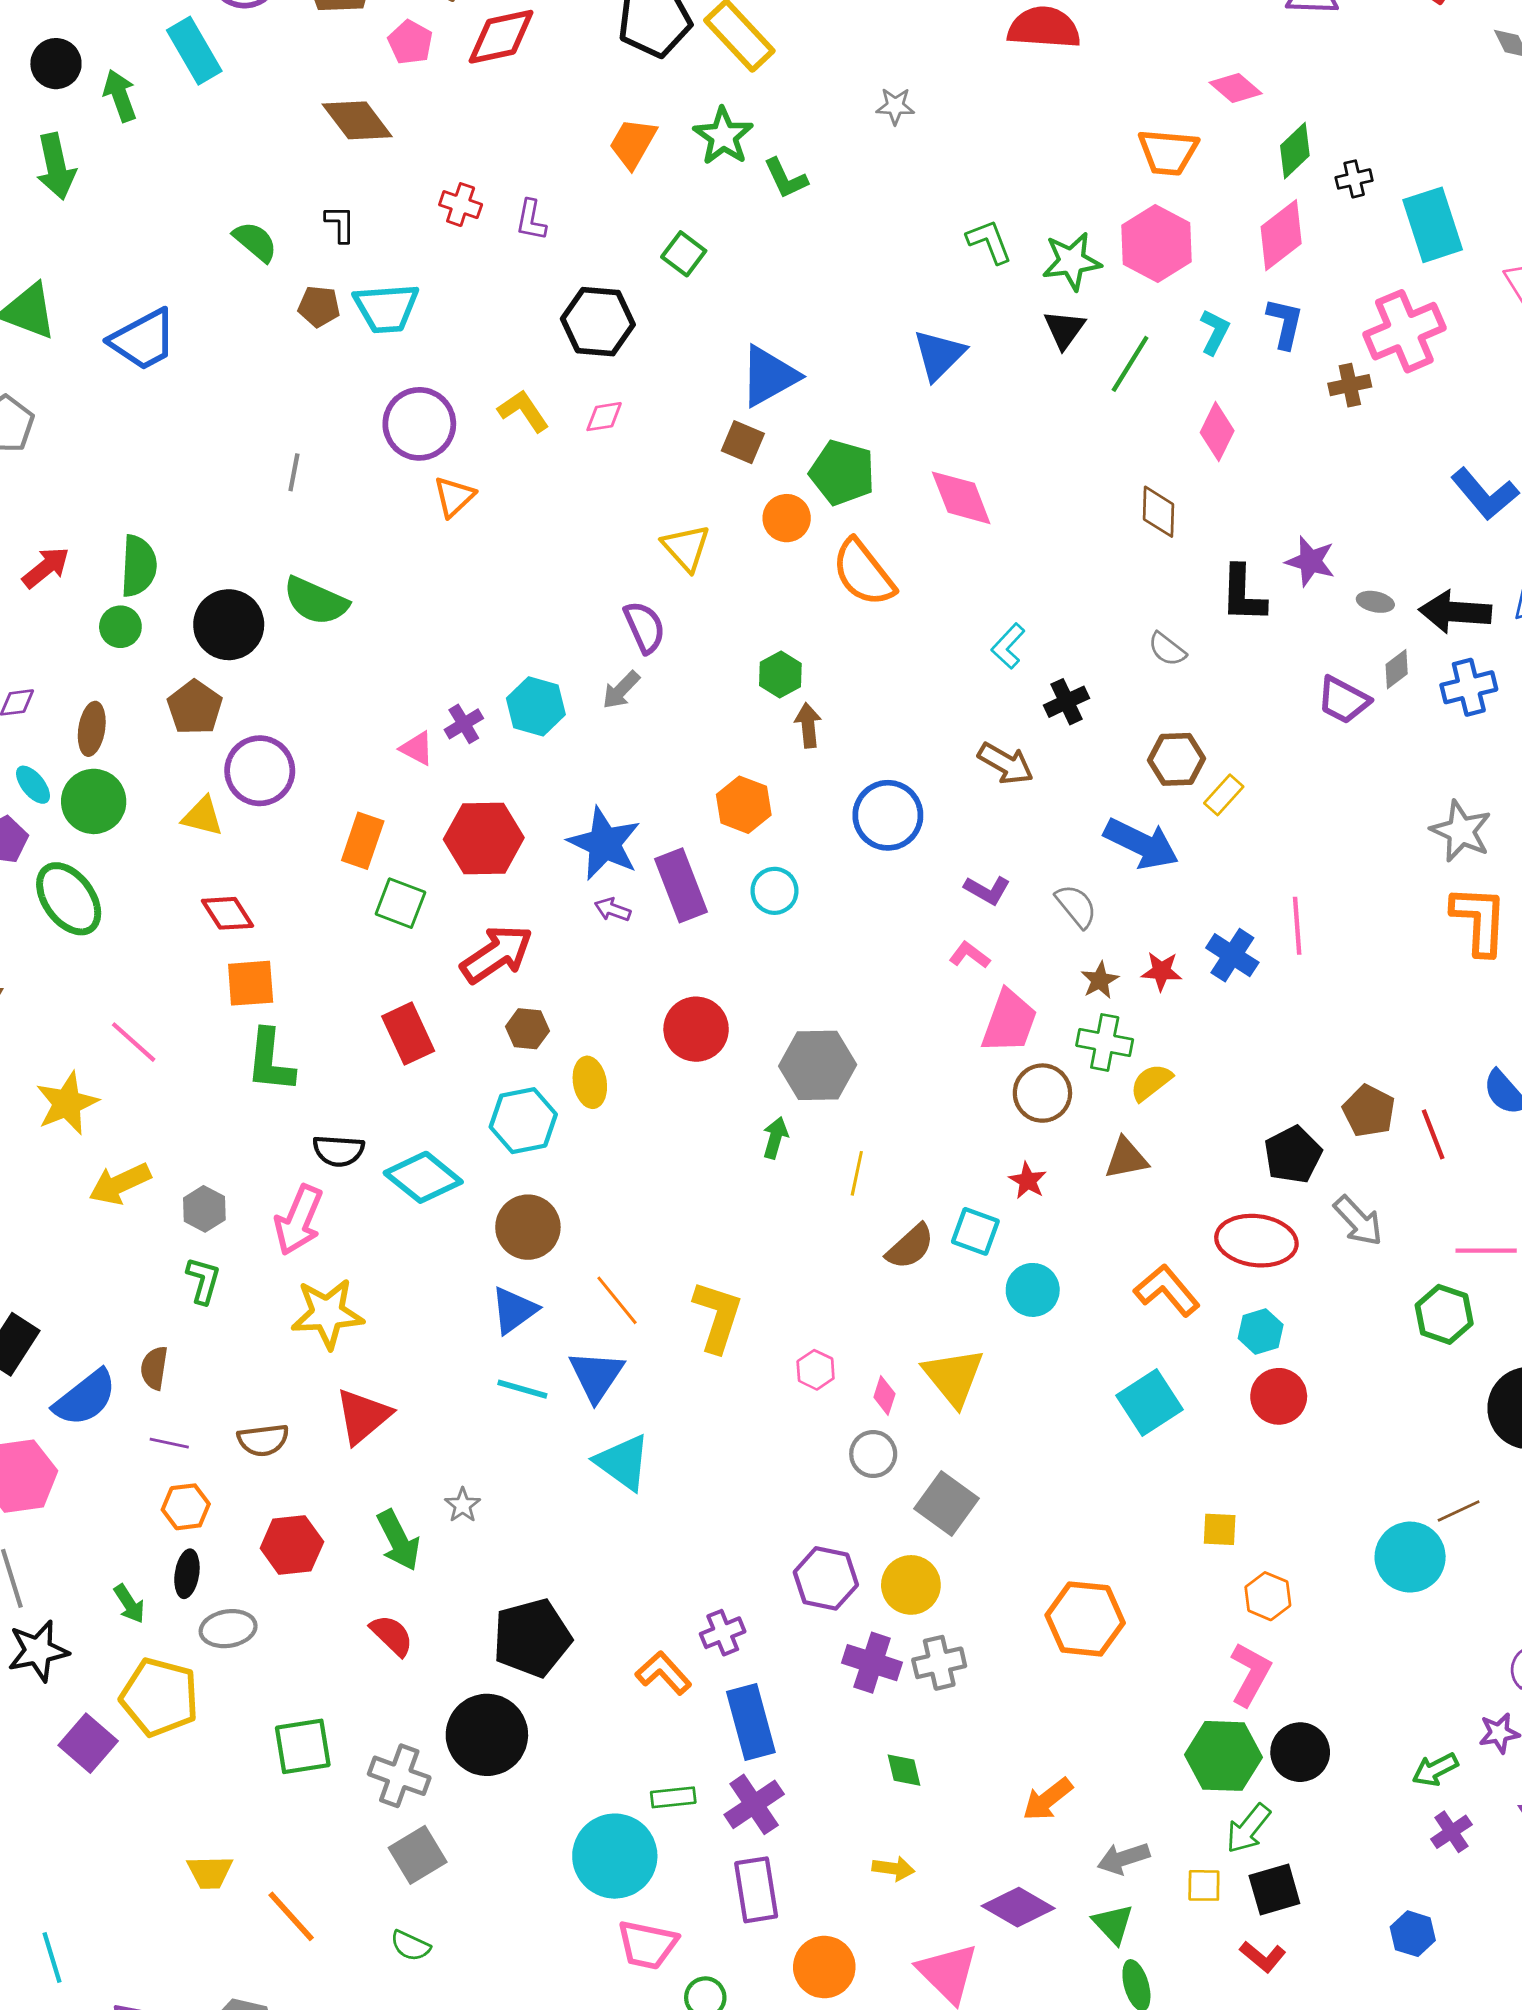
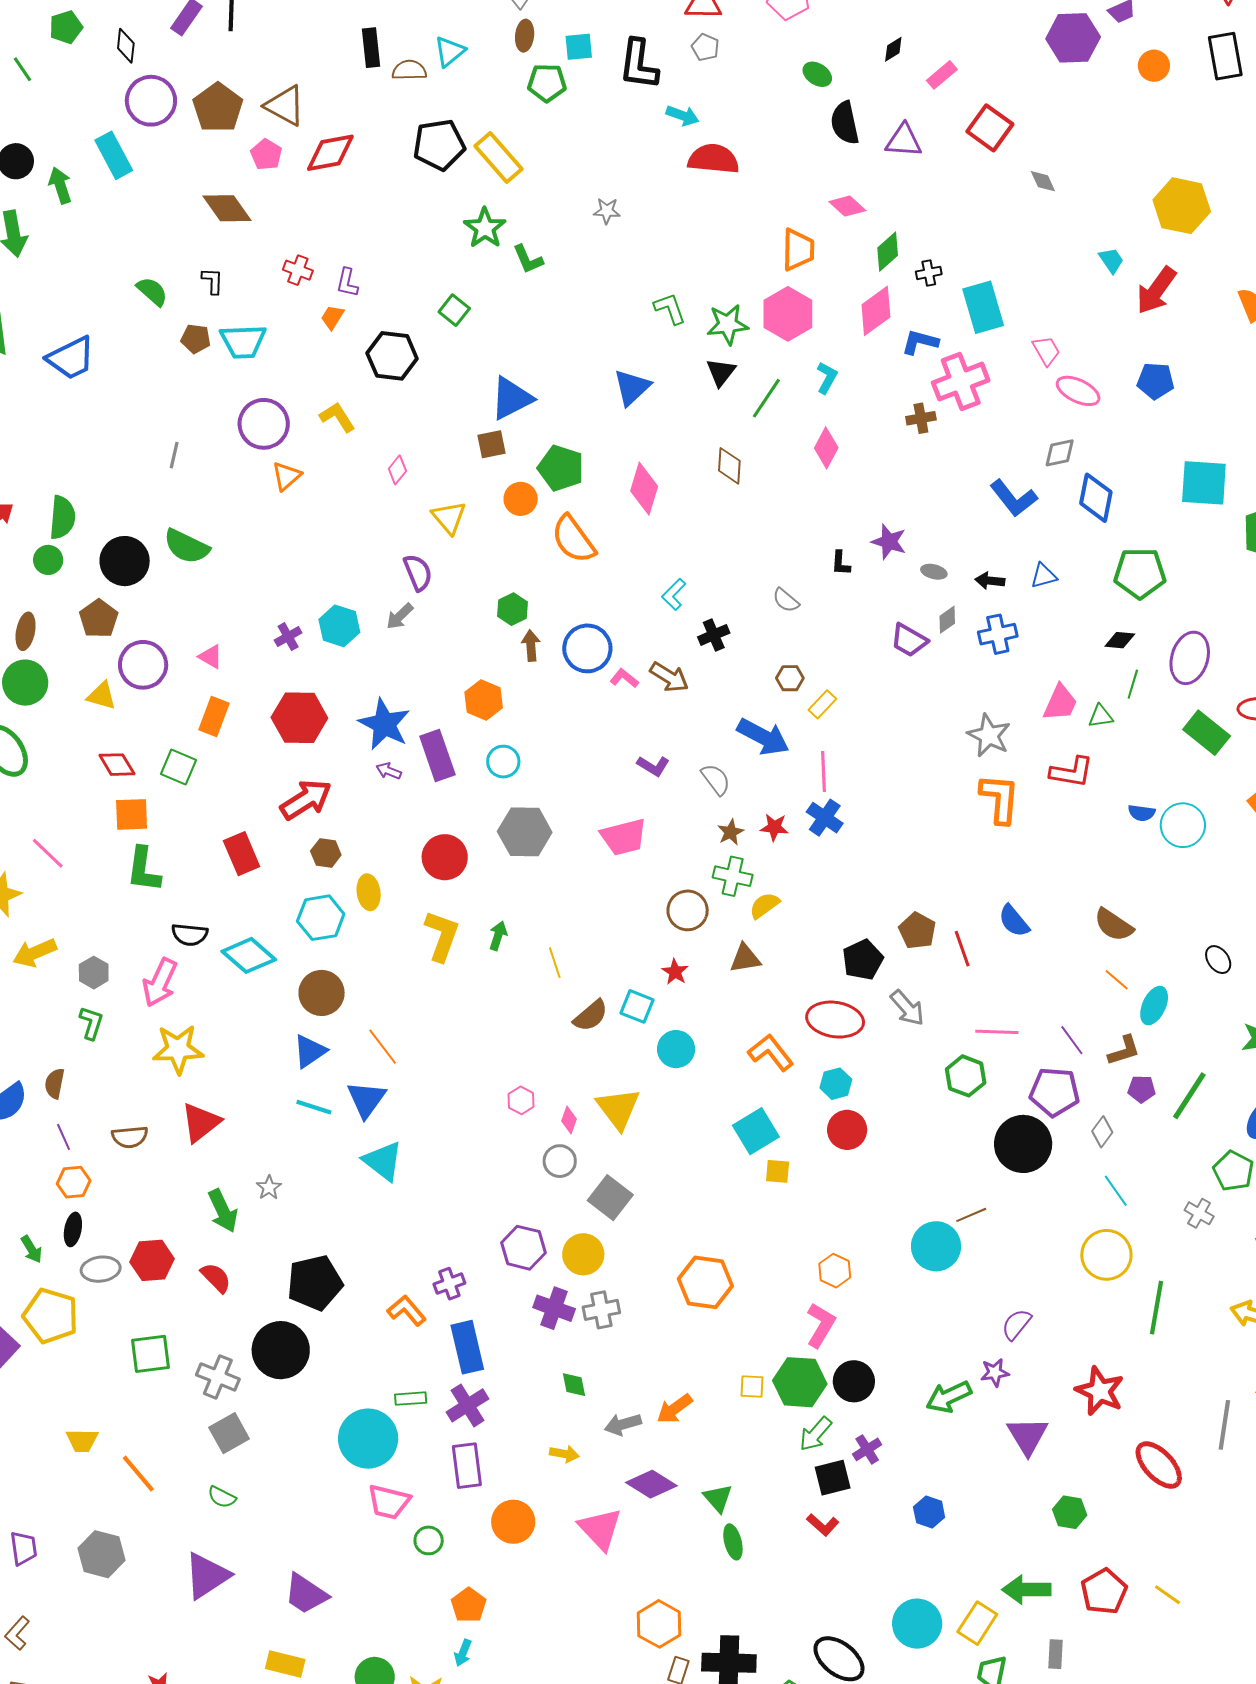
orange trapezoid: (633, 143) -> (332, 317), moved, size x0.7
orange trapezoid: (1168, 152) -> (798, 250), turned -96
blue L-shape: (1285, 323) -> (920, 342), moved, turned -90
pink diamond: (604, 417) -> (397, 470), moved, turned -44
brown square: (743, 442) -> (491, 444), turned -36
pink diamond: (961, 498) -> (644, 489), turned 36
brown diamond: (1159, 512) -> (729, 466), moved
black L-shape: (1243, 594) -> (841, 563), size x0.6
black arrow: (1455, 612) -> (990, 581), size x0.6
pink triangle: (417, 748) -> (211, 657), moved
brown hexagon: (1176, 759) -> (790, 678), size x0.7
blue circle: (888, 815) -> (587, 648), moved
green square: (400, 903) -> (178, 767), moved
pink line: (1297, 926) -> (824, 772), moved
pink L-shape: (970, 955) -> (624, 678), moved
pink trapezoid: (1009, 1022) -> (624, 837), moved, turned 54
gray hexagon: (818, 1065) -> (525, 832), moved
yellow line: (857, 1173) -> (555, 963), turned -32
yellow L-shape: (718, 1316) -> (442, 936), moved
purple line: (169, 1443) -> (63, 1137), turned 52
yellow square: (1220, 1529) -> (778, 1171), moved
red hexagon: (292, 1545) -> (152, 1260), moved
green arrow: (1435, 1770) -> (949, 1397), size x1.4
purple cross: (1451, 1832) -> (867, 1449), moved
gray arrow: (1123, 1858) -> (623, 1424), moved
yellow square: (1204, 1885) -> (752, 1387), moved

